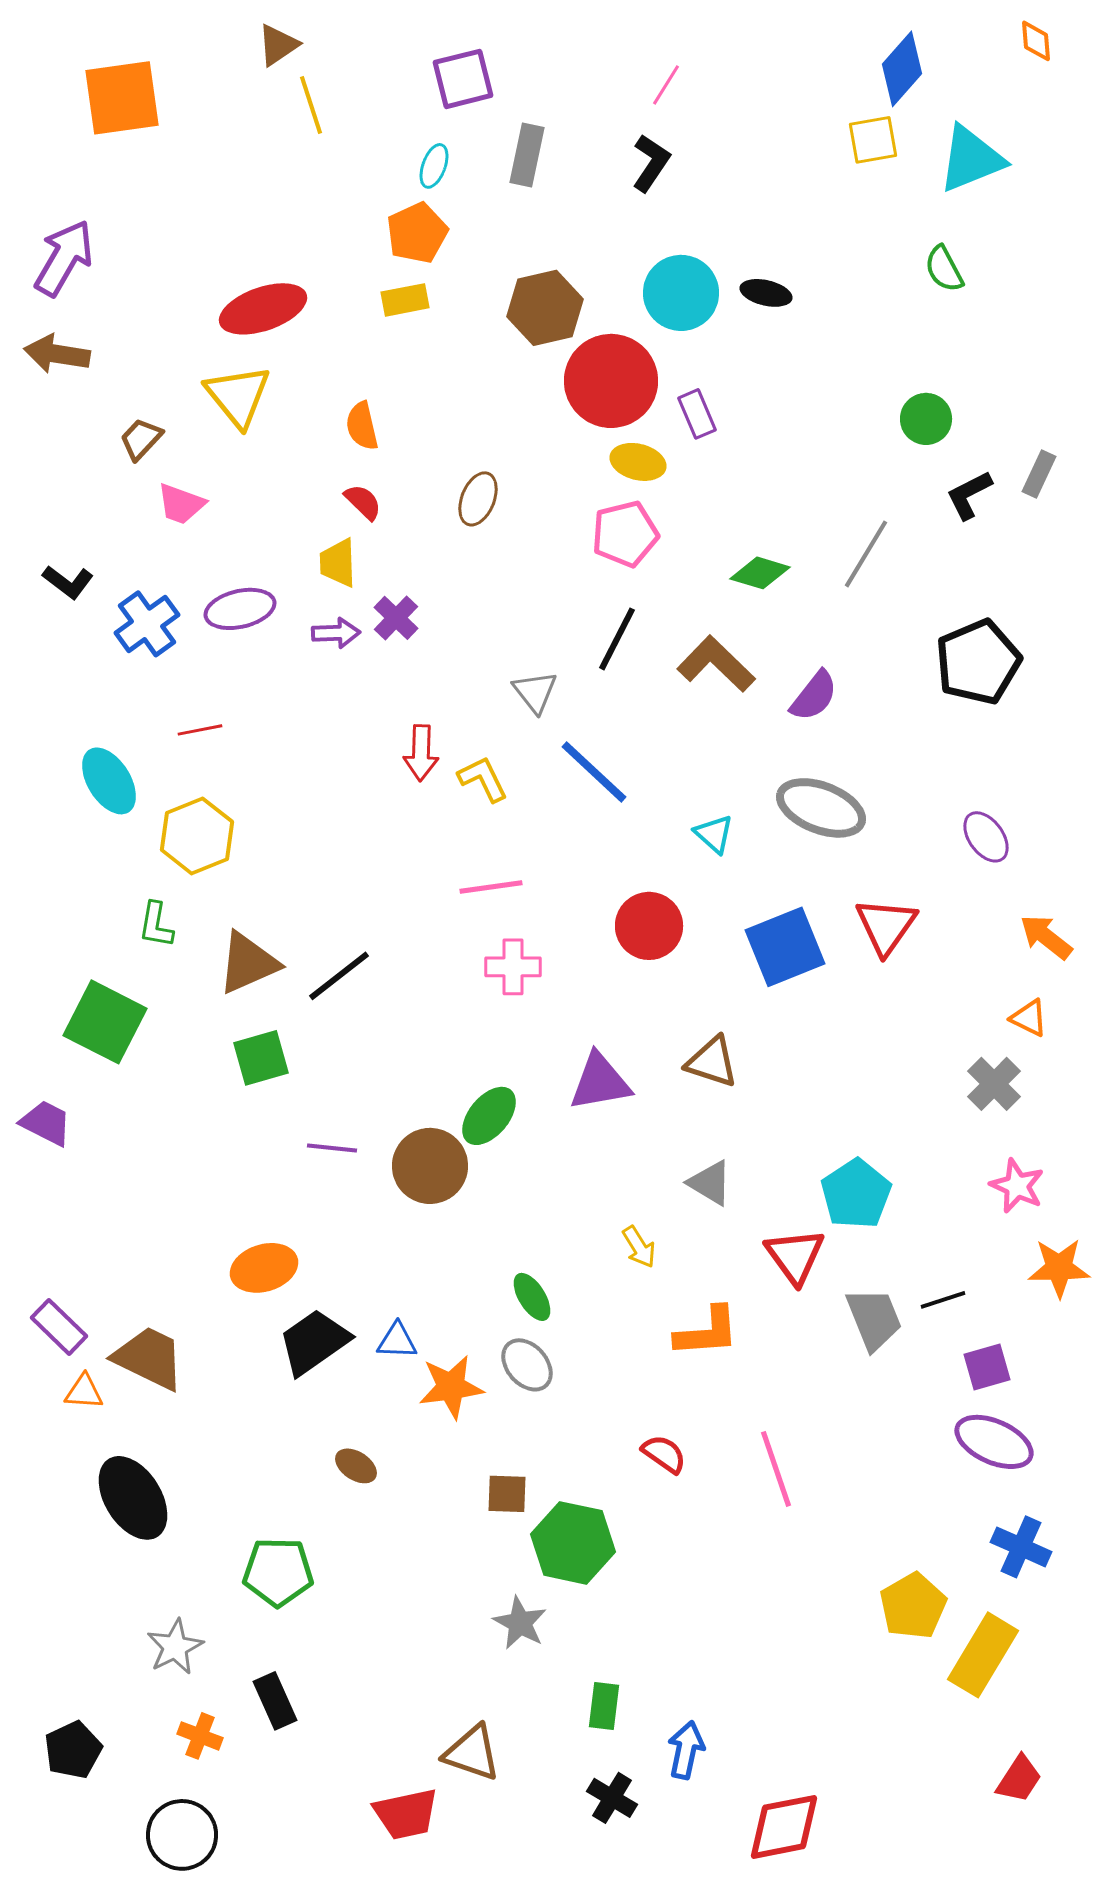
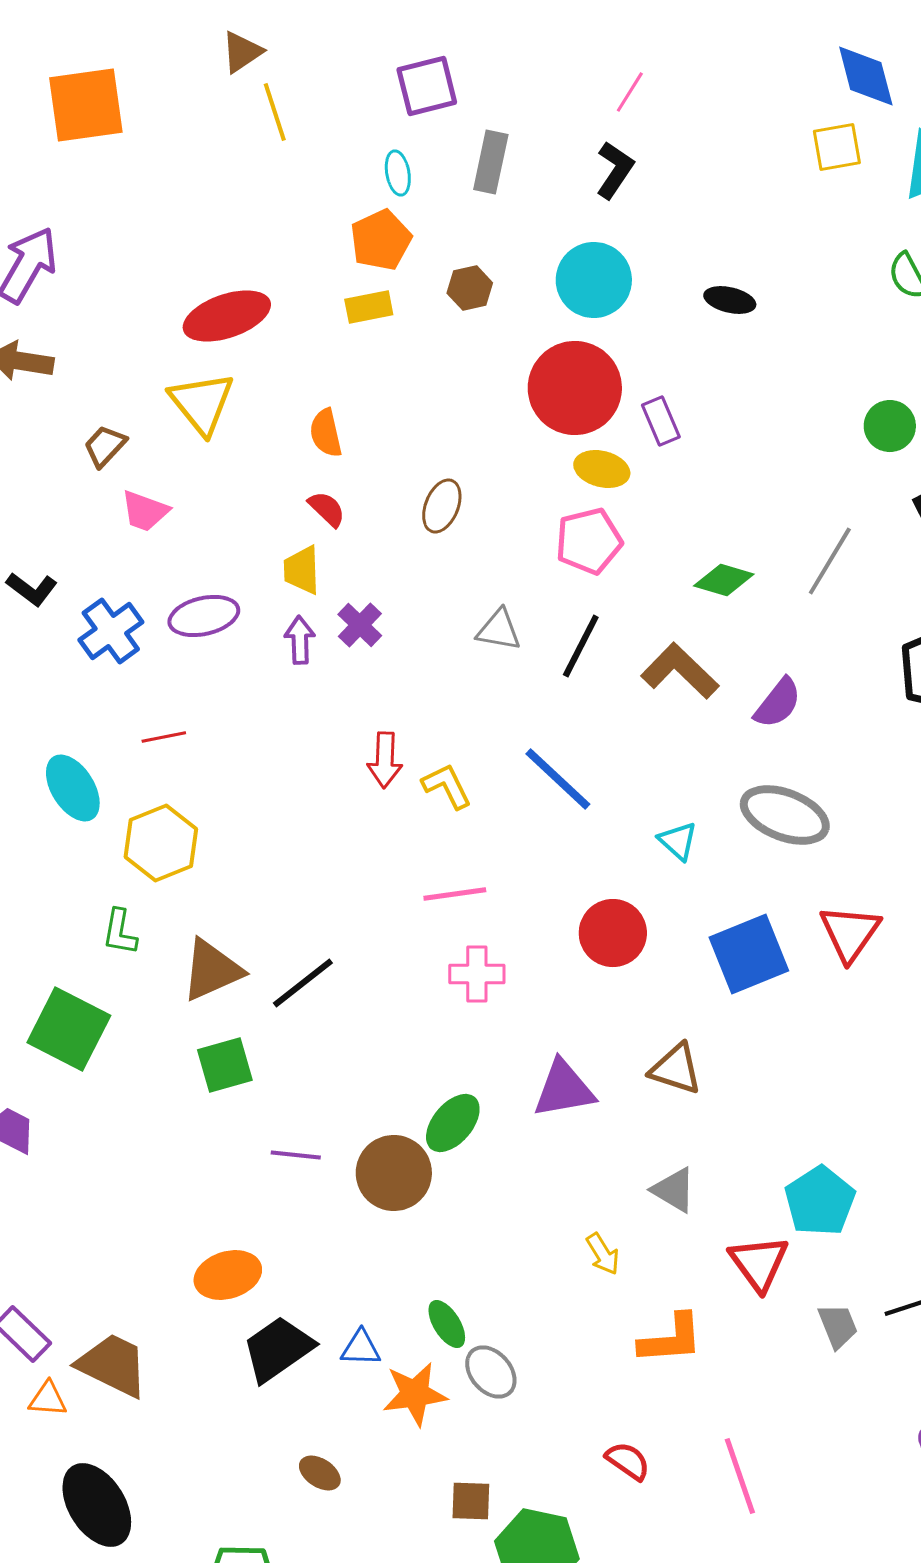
blue diamond: (902, 69) -> (866, 76), turned -56
cyan ellipse: (434, 166) -> (398, 173), turned -30
cyan circle: (681, 293) -> (594, 280), moved
brown hexagon: (545, 308) -> (470, 288), moved, size x0.6
purple arrow: (336, 633) -> (300, 640), turned -90
gray triangle: (535, 692) -> (499, 630), moved, turned -42
green ellipse: (532, 1297) -> (447, 1324), moved
gray trapezoid: (874, 1319) -> (838, 1326), size x0.7

